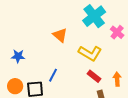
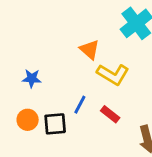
yellow L-shape: (90, 53) -> (113, 74), moved
red rectangle: (94, 76) -> (110, 114), moved

